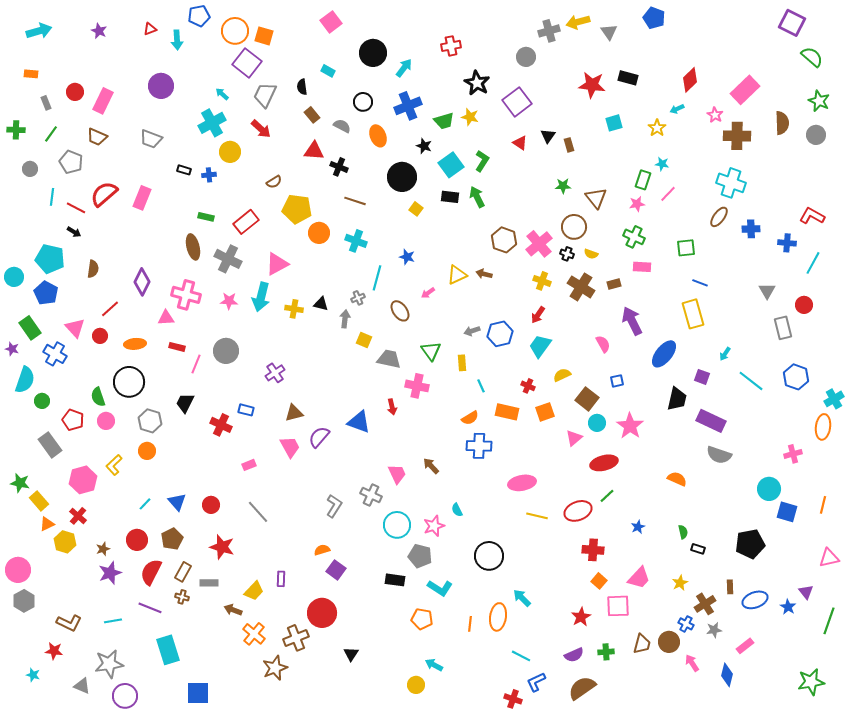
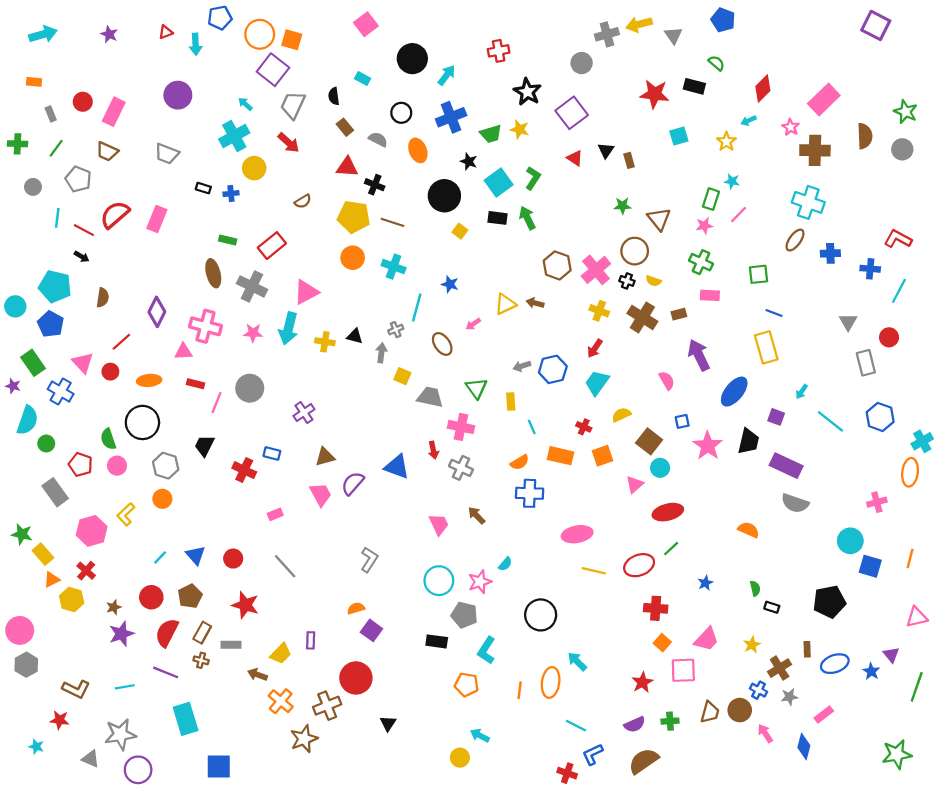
green semicircle: (812, 57) -> (716, 63), moved, size x0.7
yellow pentagon: (297, 209) -> (354, 217), moved
pink star: (630, 426) -> (708, 446), moved
gray cross: (371, 495) -> (461, 468), moved
cyan semicircle: (457, 510) -> (505, 564), turned -112
cyan L-shape: (440, 588) -> (486, 650), turned 90

